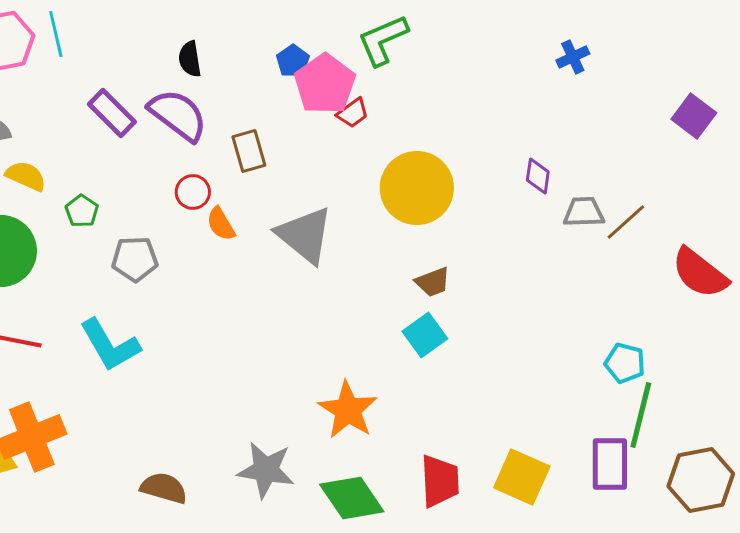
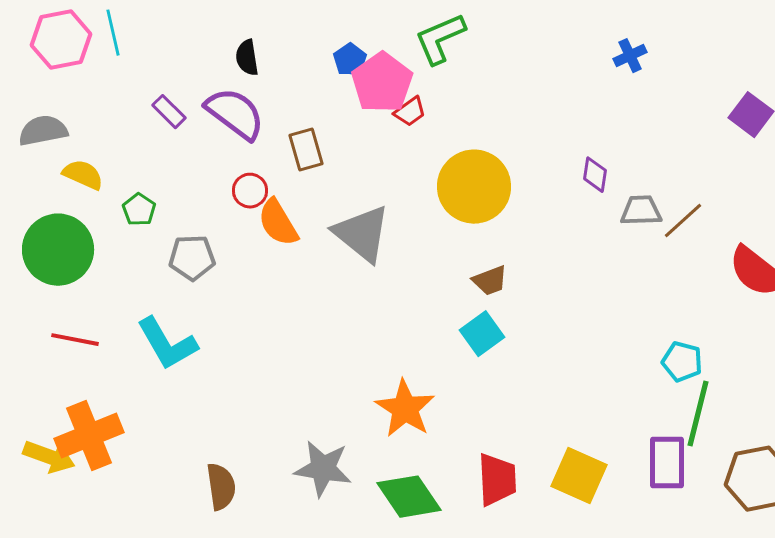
purple rectangle: (112, 113) -> (169, 112), size x0.7
orange semicircle: (221, 224) -> (278, 223), size x1.4
brown semicircle: (164, 488) -> (221, 487), turned 66

